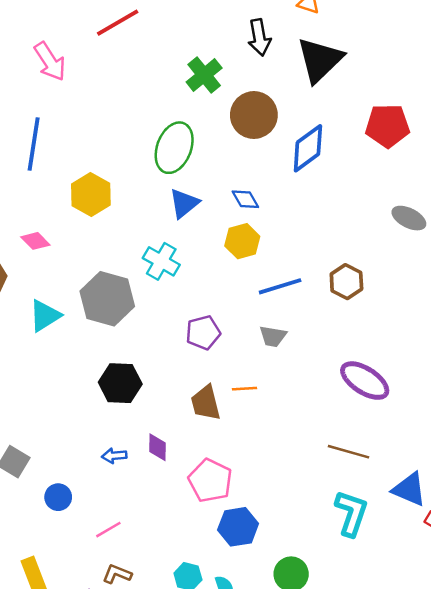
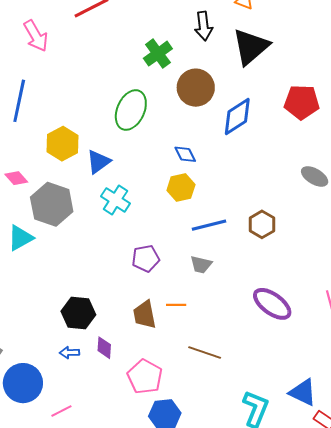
blue triangle: (184, 203) -> (98, 162), moved
gray hexagon: (107, 299) -> (52, 204), moved
black hexagon: (120, 383) -> (78, 313), moved
brown line: (348, 452) -> (205, 352), moved
blue circle: (58, 497) -> (23, 383), size x1.8

